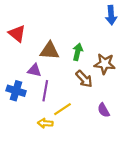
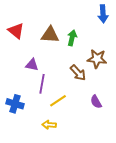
brown triangle: (50, 51) -> (50, 35), moved
green arrow: (78, 52) -> (72, 38), moved
blue cross: (16, 91) -> (15, 104), moved
yellow arrow: (45, 123) -> (49, 125), moved

